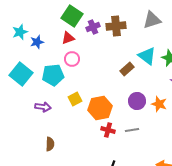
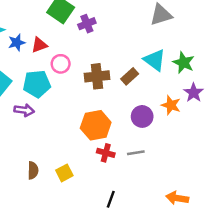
brown cross: (116, 26) -> (97, 76), moved
red triangle: (68, 38) -> (39, 45), moved
yellow square: (75, 99) -> (64, 173), moved
orange star: (159, 104) -> (171, 105), moved
purple arrow: (43, 107) -> (24, 110), moved

